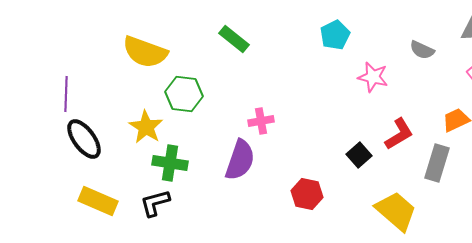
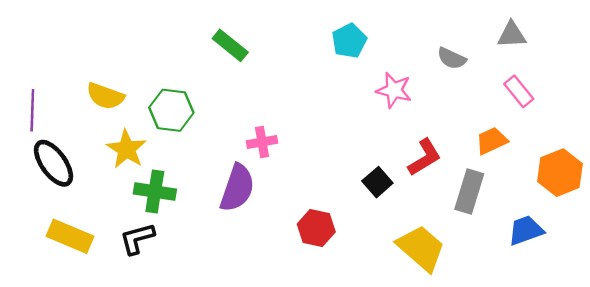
yellow semicircle: (145, 52) -> (105, 96), moved, size x0.7

